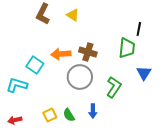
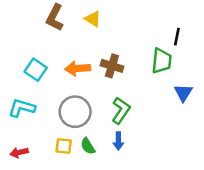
cyan square: (35, 65) -> (36, 70), moved
gray circle: (80, 77) -> (75, 112), moved
green L-shape: (114, 87) -> (121, 110), moved
yellow square: (50, 115) -> (64, 146), turned 32

